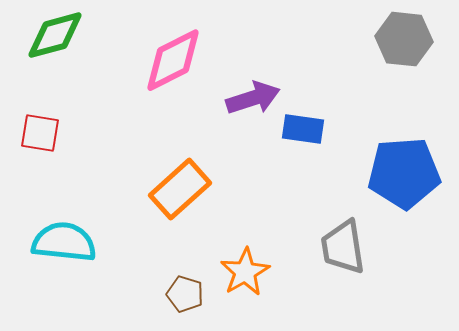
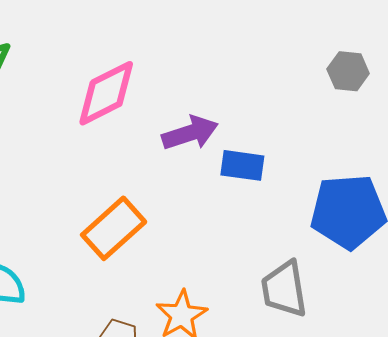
gray hexagon: (404, 39) -> (348, 71), size x0.7

